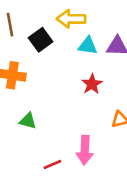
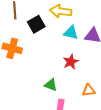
green triangle: (28, 121) -> (51, 85), moved

